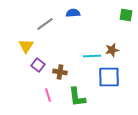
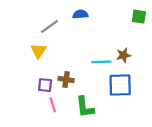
yellow triangle: (26, 46) -> (38, 51), moved
purple square: (38, 65) -> (45, 85), moved, turned -32

